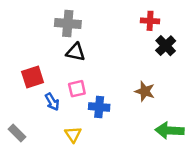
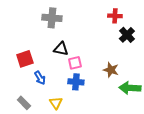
black triangle: (76, 52) -> (61, 49), moved
pink square: (77, 89) -> (75, 63), moved
green arrow: (170, 130) -> (130, 88), moved
gray rectangle: (17, 133) -> (24, 103), moved

